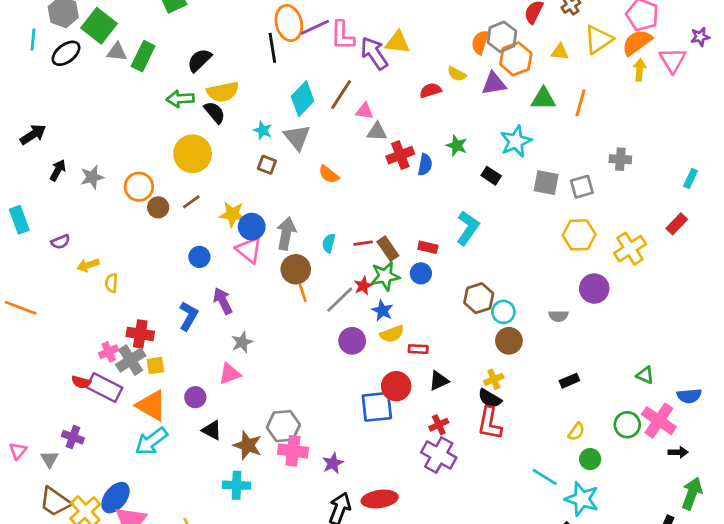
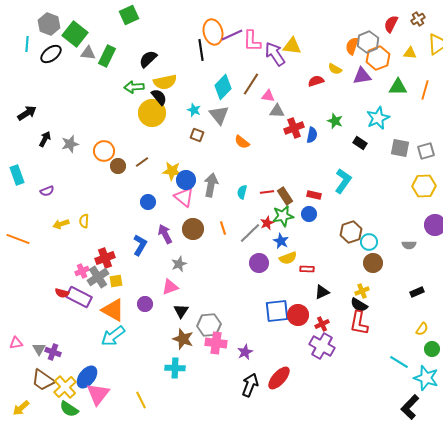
yellow circle: (193, 154) -> (152, 113), moved
yellow arrow: (88, 265) -> (61, 224), moved
brown circle: (296, 269) -> (193, 229), moved
red cross: (140, 334) -> (105, 258), turned -30
red circle: (396, 386) -> (298, 315), moved
black triangle: (212, 430) -> (181, 311), moved, turned 35
purple cross: (73, 437) -> (53, 352), moved
pink triangle: (18, 451) -> (16, 343), turned 40
red ellipse: (380, 499) -> (279, 378), turned -40

